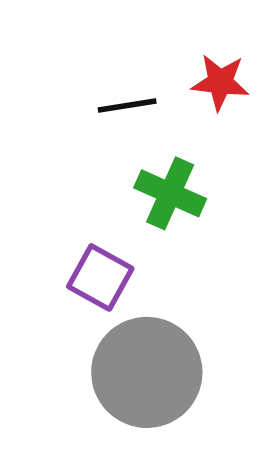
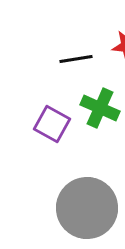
purple square: (100, 277) -> (52, 124), moved

